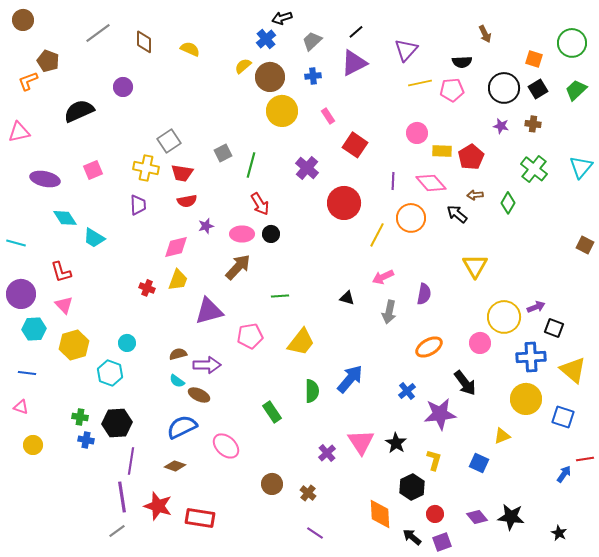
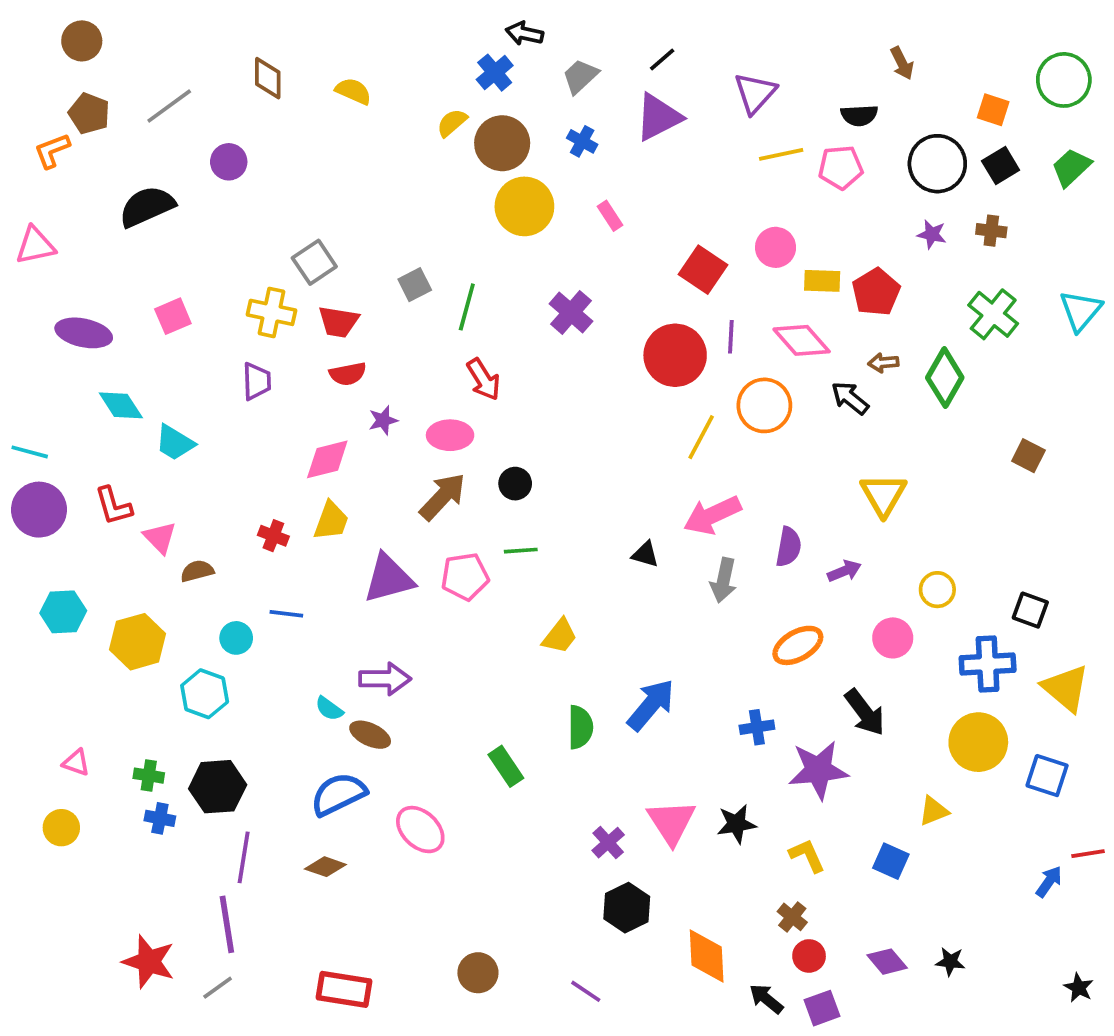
black arrow: (282, 18) -> (524, 33), turned 30
brown circle: (23, 20) -> (82, 41), moved
gray line: (98, 33) -> (169, 106), moved
blue cross: (313, 76) -> (582, 141), turned 35
red square: (355, 145) -> (703, 270), moved
red circle: (344, 203) -> (675, 355), moved
green diamond: (508, 203) -> (945, 378), size x1.4
black circle: (271, 234) -> (515, 484), moved
brown square: (585, 245) -> (1028, 456), moved
pink arrow: (383, 277) -> (712, 515), size x1.4
purple circle: (21, 294) -> (39, 510), moved
pink triangle: (64, 305) -> (160, 538), moved
purple arrow: (536, 307) -> (844, 571), moved
yellow circle: (504, 317) -> (937, 590), size x0.6
pink pentagon: (250, 336) -> (465, 577), moved
yellow trapezoid: (301, 342) -> (560, 636), size x0.7
brown semicircle: (178, 354) -> (197, 571), moved
blue line: (27, 373) -> (286, 614), moved
blue cross: (407, 391) -> (757, 727), turned 30
pink triangle: (21, 407) -> (76, 763), moved
black star: (396, 443) -> (736, 824), turned 30
yellow L-shape: (434, 460) -> (807, 856), turned -40
brown circle: (272, 484) -> (478, 973), moved
black hexagon: (412, 487) -> (627, 908), moved
brown cross: (308, 493) -> (792, 917), moved
red star: (158, 506) -> (149, 962), moved
black star: (511, 517) -> (950, 962), size x0.6
red rectangle: (200, 518) -> (344, 989), moved
black star: (559, 533) -> (1079, 988), moved

